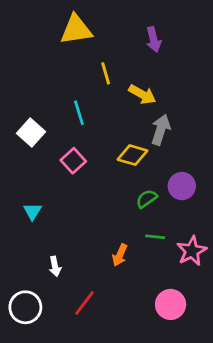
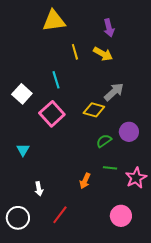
yellow arrow: (142, 94) -> (103, 54), moved
gray arrow: (161, 130) -> (114, 92), turned 30
pink square: (73, 161) -> (52, 114), size x1.4

